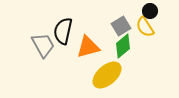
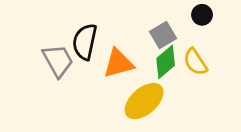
yellow semicircle: (145, 27) -> (195, 62), moved

